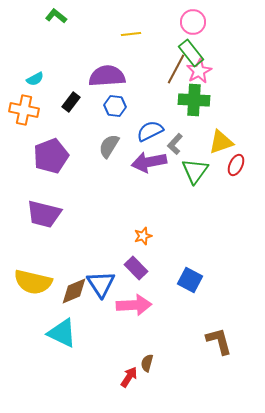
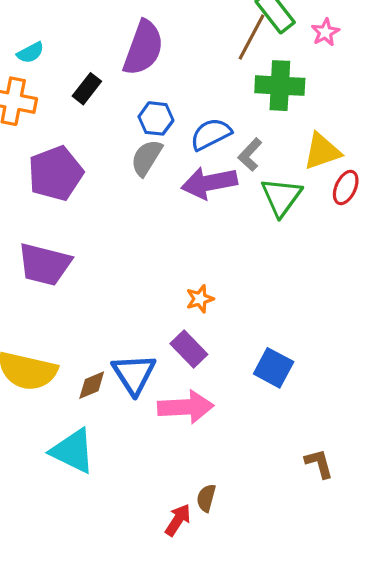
pink star: (199, 71) -> (325, 32), moved, size x0.7
purple semicircle: (107, 76) -> (143, 48), turned 114
blue hexagon: (115, 106) -> (156, 118), moved
brown diamond: (74, 291) -> (92, 385), size x0.7
brown L-shape: (219, 341) -> (319, 463), size x0.7

